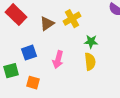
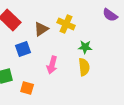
yellow cross: (72, 19) -> (66, 24), turned -36
blue square: (29, 53) -> (23, 49), moved

